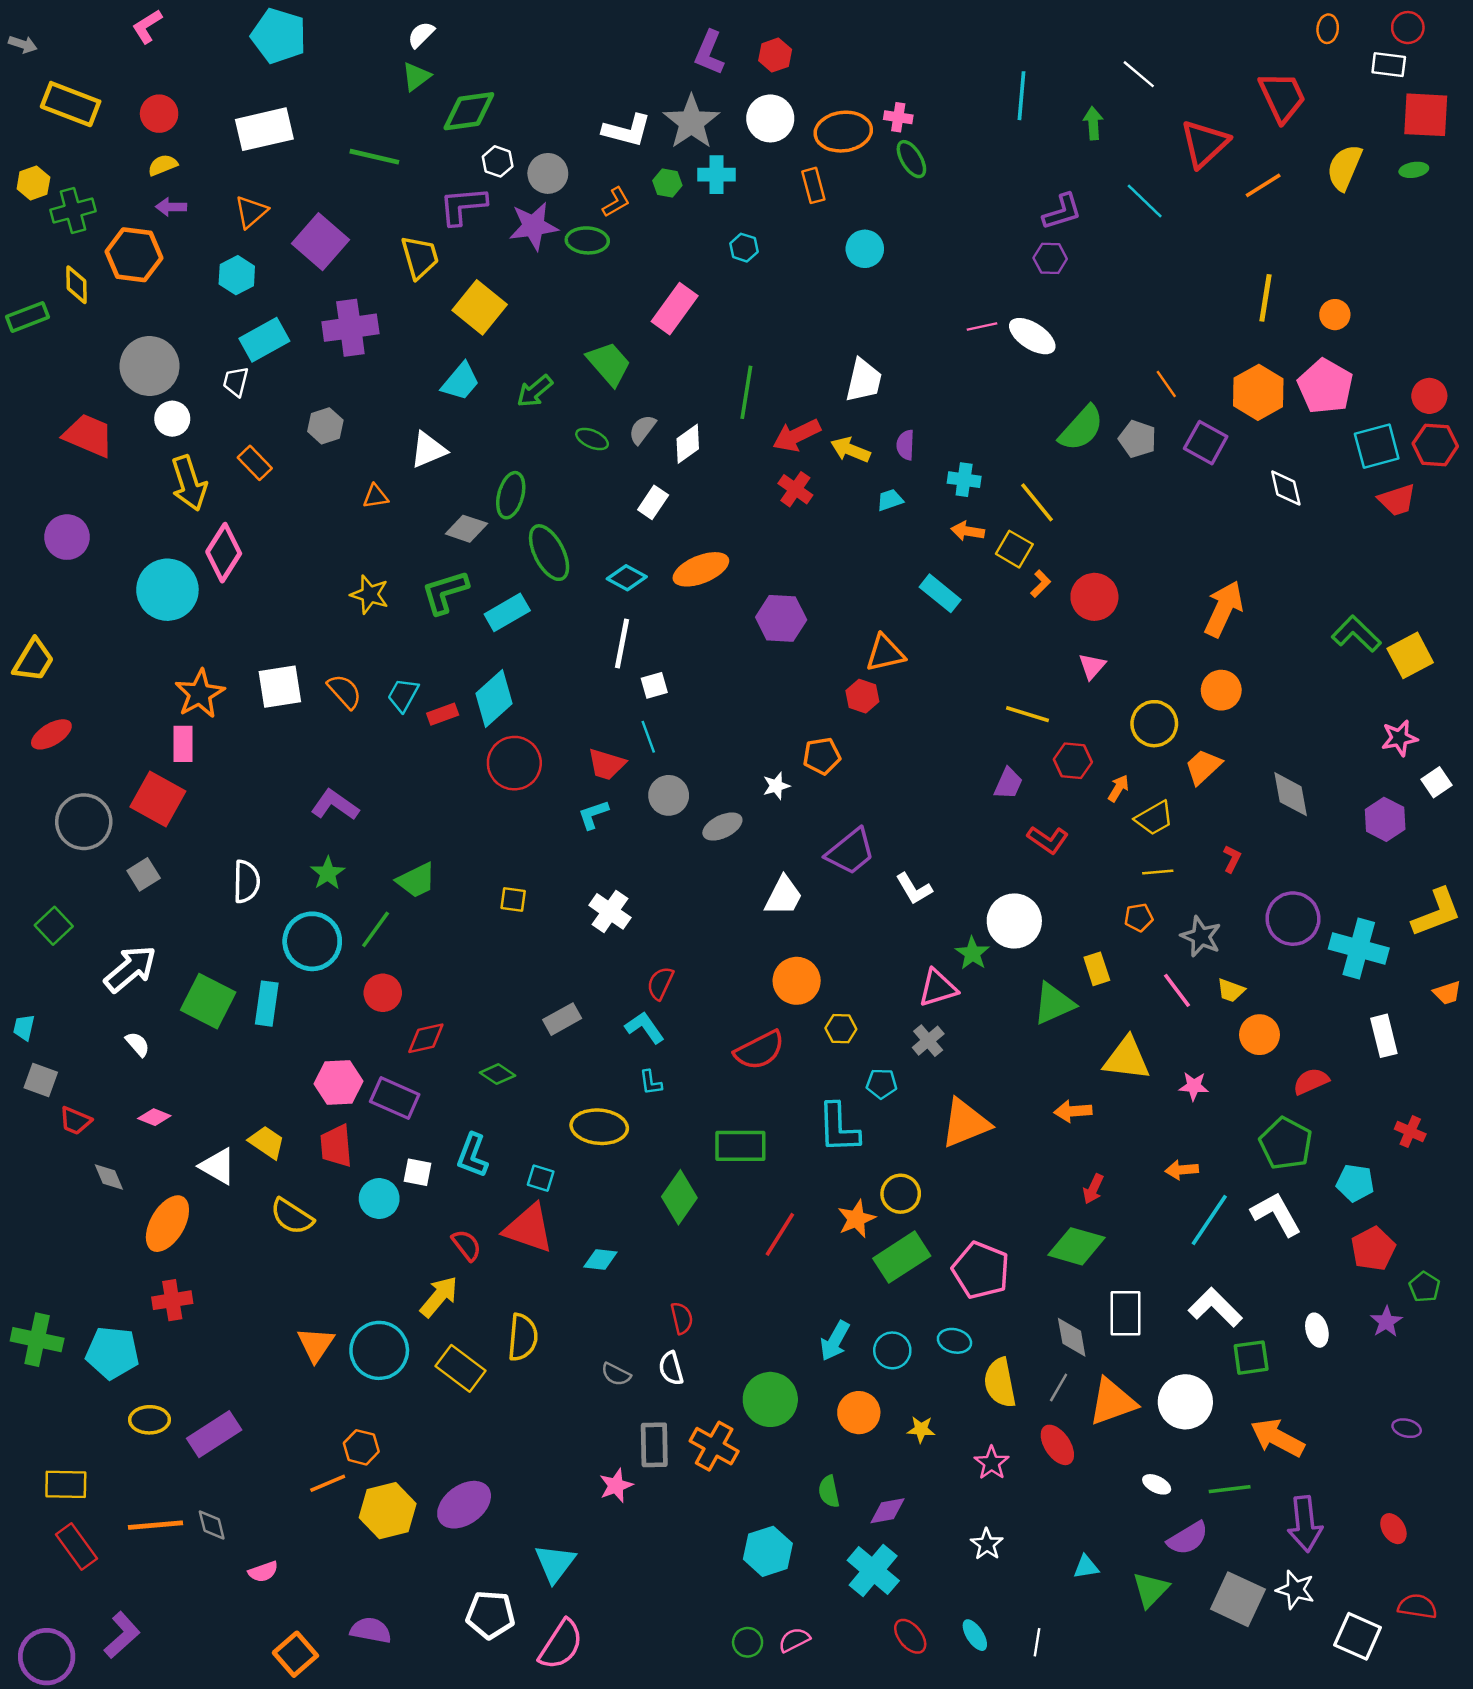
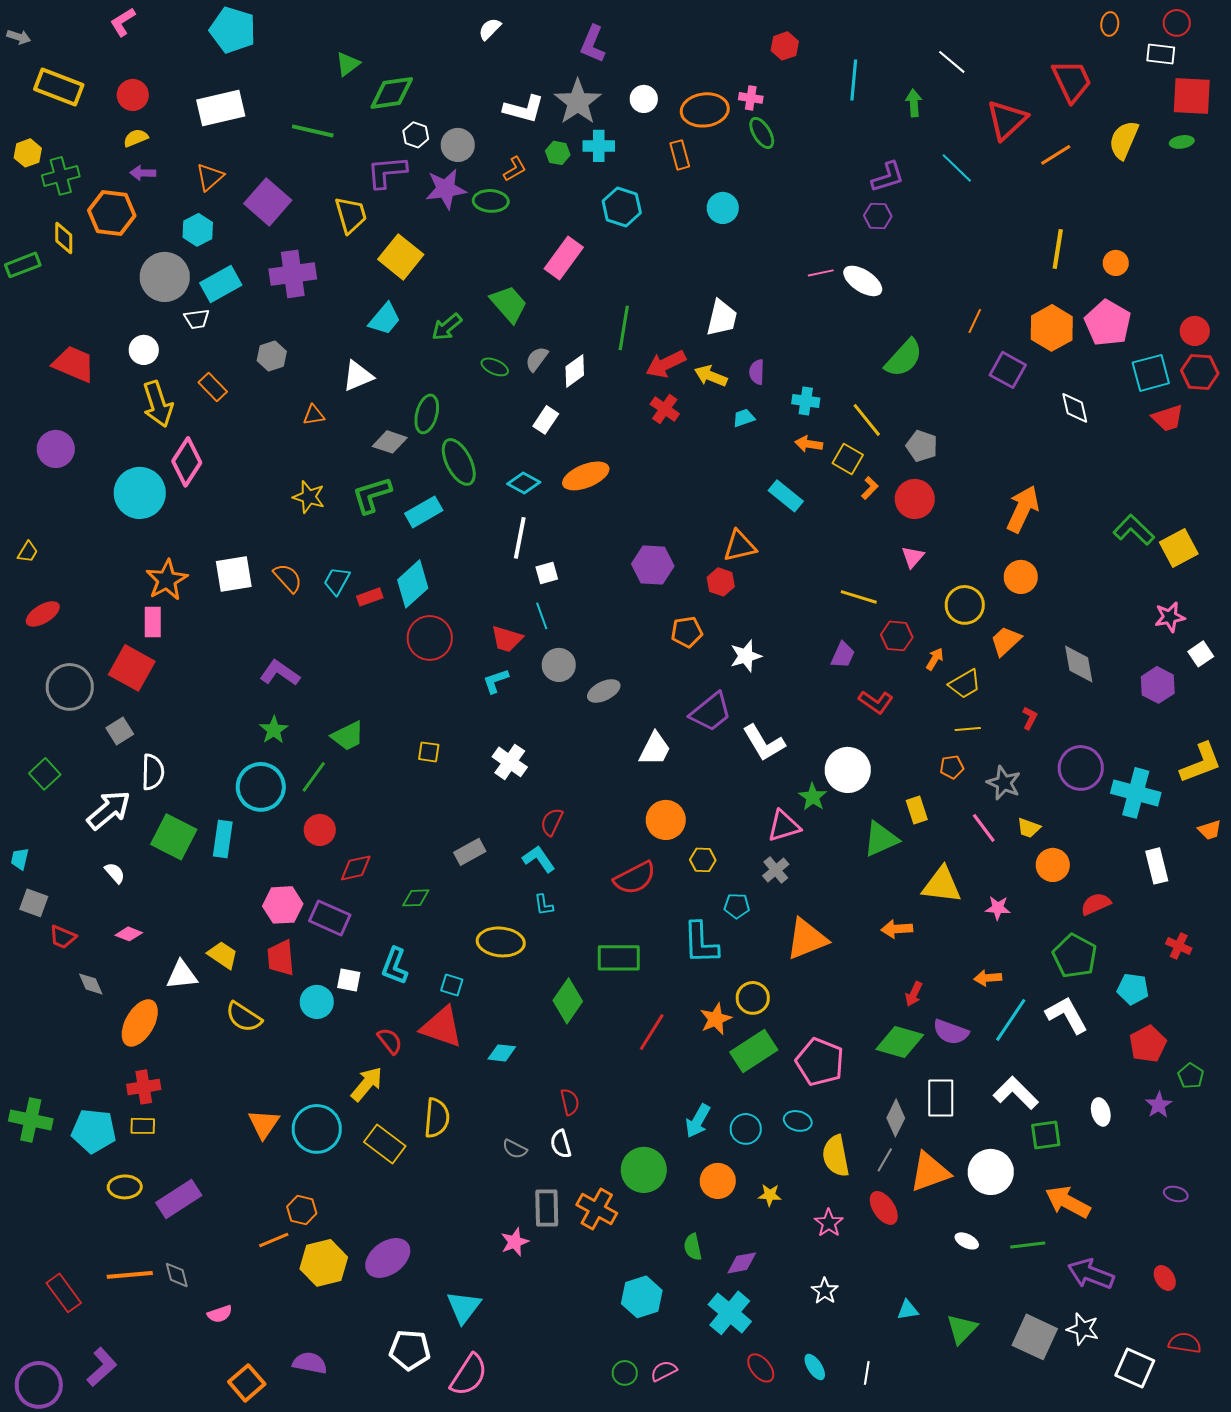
white semicircle: (421, 35) -> (490, 29), moved
red hexagon: (775, 55) -> (785, 46), moved
white circle: (770, 118) -> (644, 99), size x0.7
cyan hexagon: (744, 248) -> (622, 207), size x1.6
gray circle: (150, 366) -> (165, 277), moved
white trapezoid: (236, 382) -> (197, 319), turned -112
orange line: (1166, 384) -> (975, 321), turned 60
gray pentagon: (1137, 439) -> (922, 446), moved
purple hexagon: (781, 618) -> (653, 565), moved
yellow trapezoid: (33, 660) -> (28, 552), size x0.6
white star: (776, 786) -> (746, 656), moved, size x1.4
white semicircle: (246, 882) -> (153, 772), moved
white L-shape: (914, 889) -> (764, 743), size x1.4
green diamond: (498, 1074) -> (416, 898), turned -36
white triangle: (218, 1166) -> (182, 975), turned -36
gray diamond: (1072, 1337) -> (896, 1118), turned 36
yellow rectangle: (66, 1484) -> (143, 1126), moved, size x0.7
purple arrow: (1305, 1524) -> (1091, 1274), turned 117
purple semicircle: (1188, 1538) -> (951, 1032), moved, turned 51

